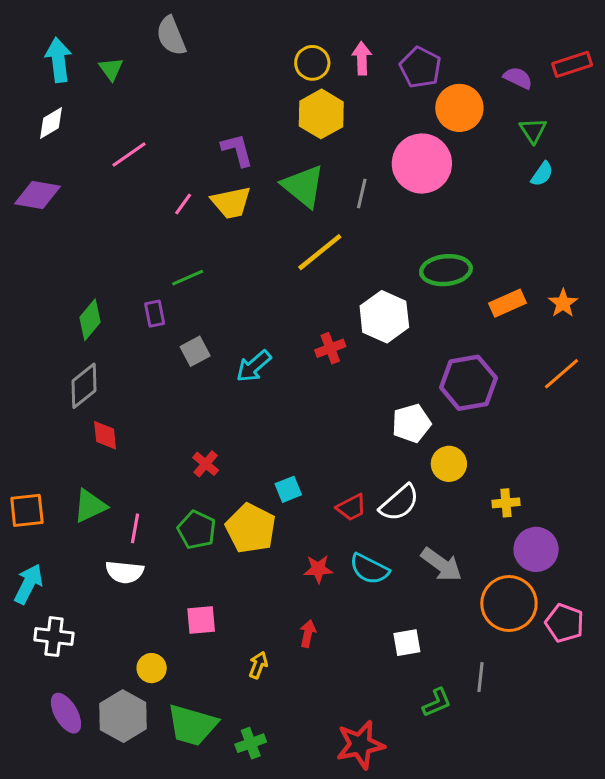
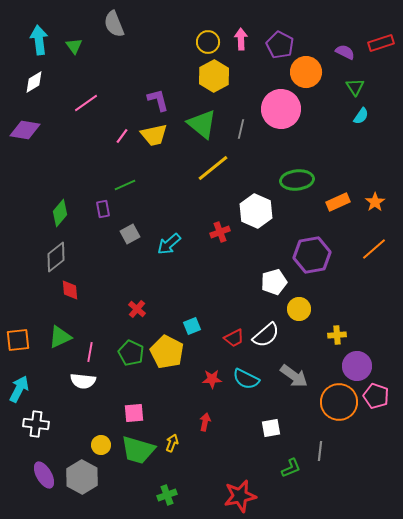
pink pentagon: (565, 623) -> (376, 396), moved
green trapezoid: (192, 725) -> (138, 450), moved

